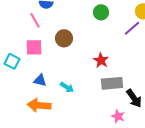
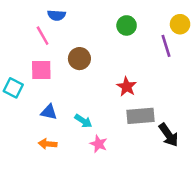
purple line: (132, 28) -> (166, 46), turned -66
orange arrow: (39, 105) -> (48, 144), size x0.6
pink star: (118, 116) -> (99, 144), moved

